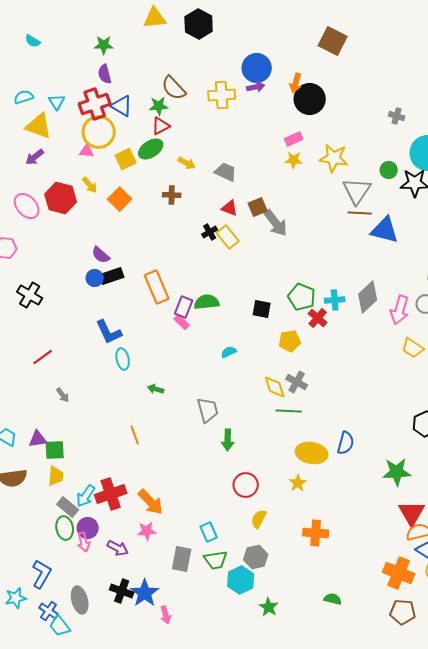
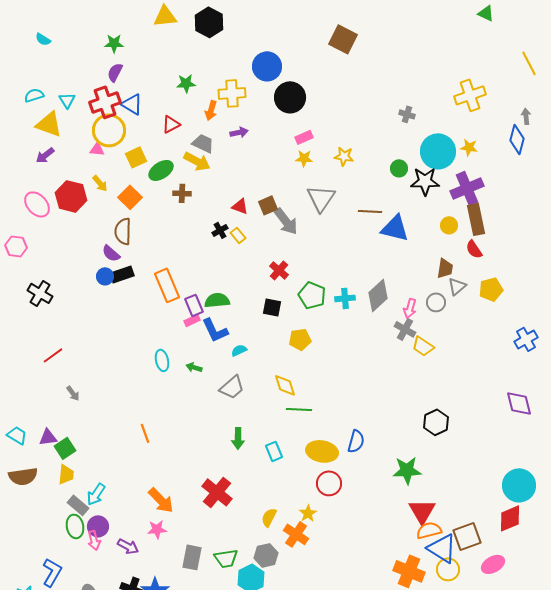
purple semicircle: (105, 74) -> (115, 72), turned 42
orange arrow: (296, 83) -> (211, 110), moved
purple arrow: (256, 87) -> (239, 132), moved
brown semicircle: (174, 88) -> (123, 231), moved, turned 44
black circle: (310, 99) -> (290, 97), moved
green star: (159, 106) -> (186, 83), moved
green ellipse: (151, 149) -> (161, 170), moved
yellow star: (334, 158) -> (344, 156), size x0.7
yellow arrow: (187, 163) -> (197, 161), size x1.5
gray trapezoid: (226, 172) -> (203, 143), moved
gray triangle: (357, 191) -> (321, 198), moved
yellow rectangle: (228, 237) -> (238, 235), size x0.7
purple rectangle: (184, 307) -> (194, 305), turned -45
pink arrow: (400, 310) -> (410, 308), size x0.7
red cross: (318, 318) -> (279, 270), moved
pink rectangle: (182, 322) -> (192, 320), turned -70
blue L-shape: (109, 332) -> (215, 330), moved
cyan ellipse: (123, 359) -> (162, 360), moved
gray cross: (297, 382) -> (405, 329), moved
green arrow: (156, 389) -> (194, 367), moved
gray trapezoid: (208, 410) -> (232, 387), moved, turned 64
green square: (55, 450) -> (65, 448), turned -30
yellow star: (298, 483) -> (308, 513), moved
red circle: (246, 485) -> (329, 483), moved
red cross: (111, 494) -> (217, 492), moved, turned -32
cyan rectangle: (209, 532) -> (274, 451), moved
orange cross: (316, 533) -> (296, 534), moved, turned 30

